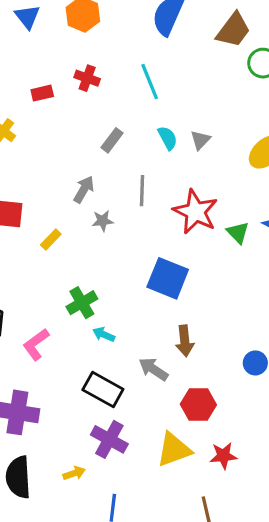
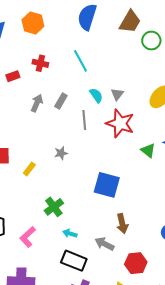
gray arrow: (84, 189) -> (37, 103), moved
gray line: (142, 191) -> (84, 120), moved
red star: (195, 212) -> (120, 123), moved
cyan arrow: (104, 334) -> (70, 234), moved

